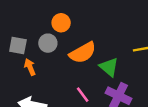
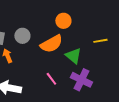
orange circle: (61, 23) -> (63, 21), moved

